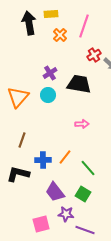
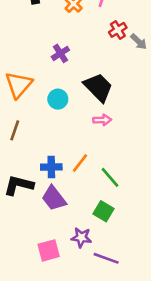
black trapezoid: (79, 84) -> (98, 87), moved, turned 35
cyan circle: (48, 95) -> (58, 99), moved
brown line: (22, 140) -> (15, 130), moved
purple trapezoid: (55, 192) -> (54, 198), moved

